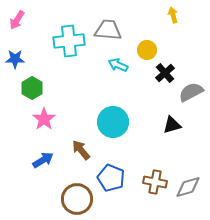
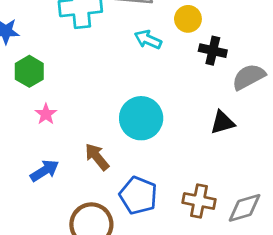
black cross: (165, 73) -> (213, 51), turned -36
pink star: (44, 119) -> (46, 114), size x0.7

